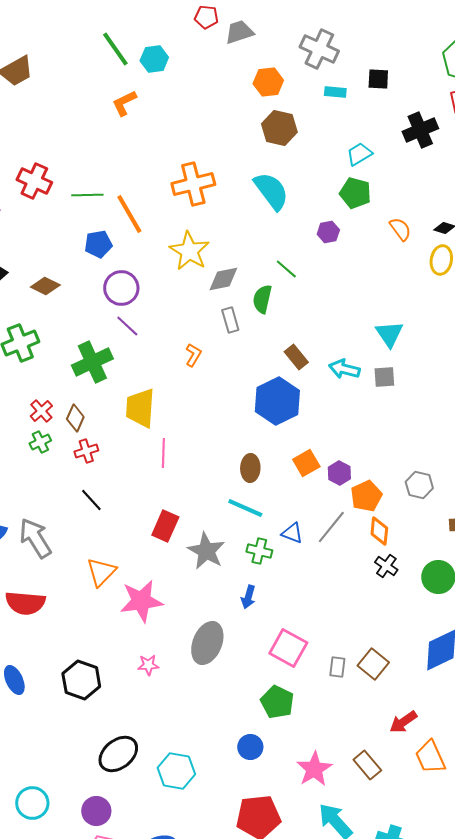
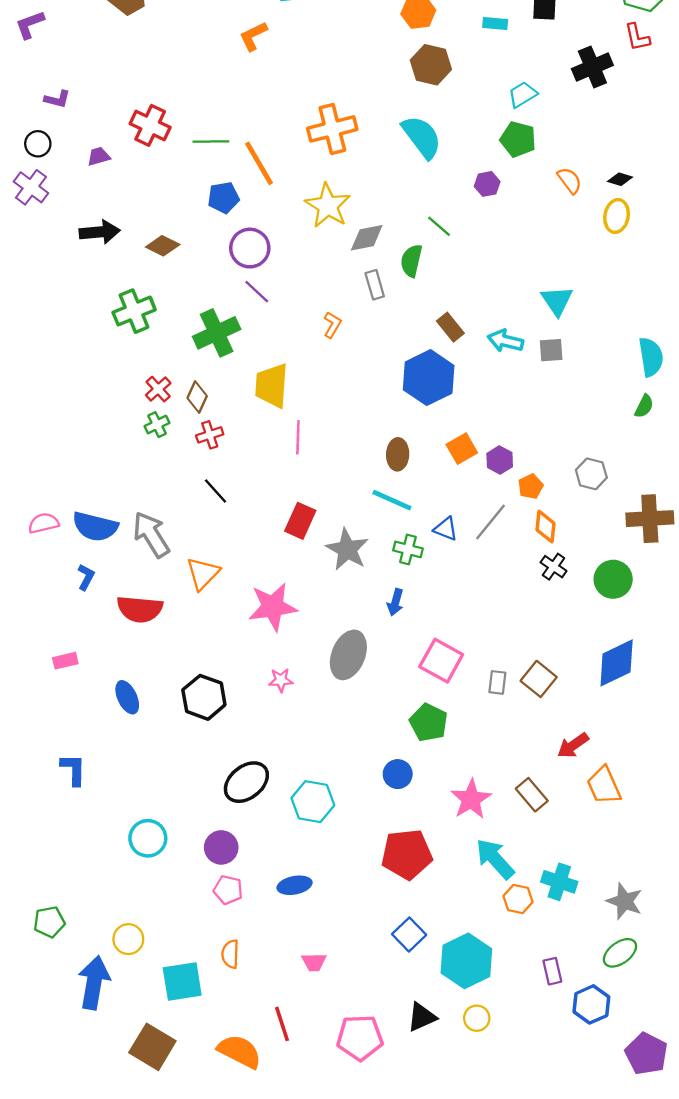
orange pentagon: (366, 496) -> (531, 486), size x0.7
orange triangle: (101, 572) -> (203, 574), moved

